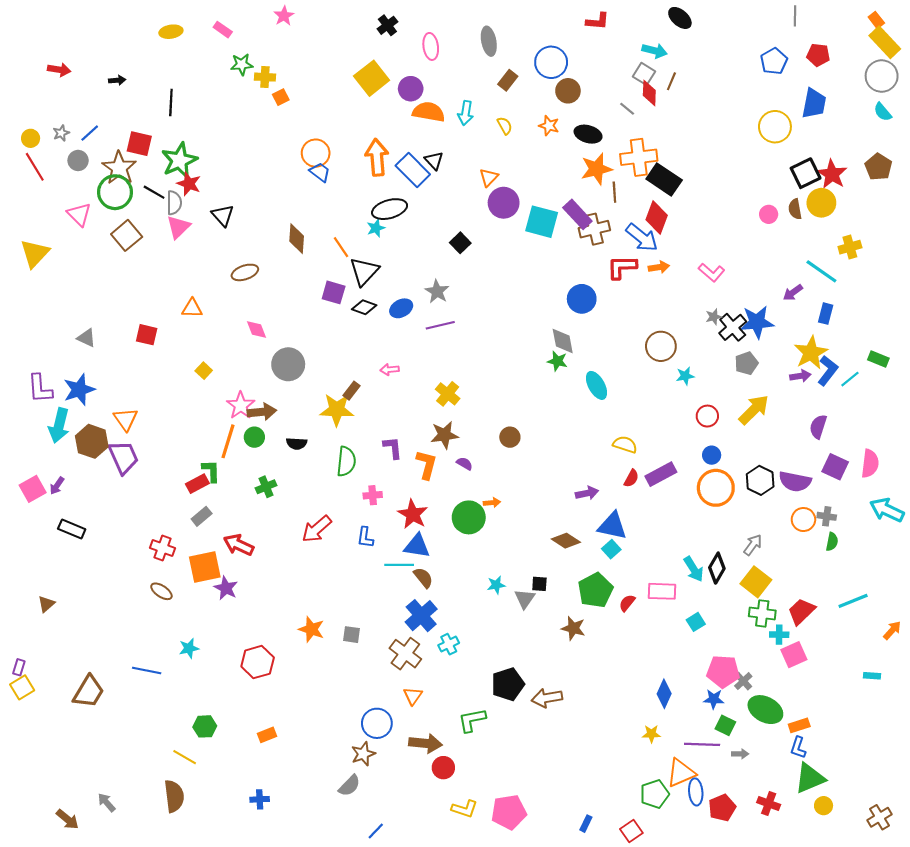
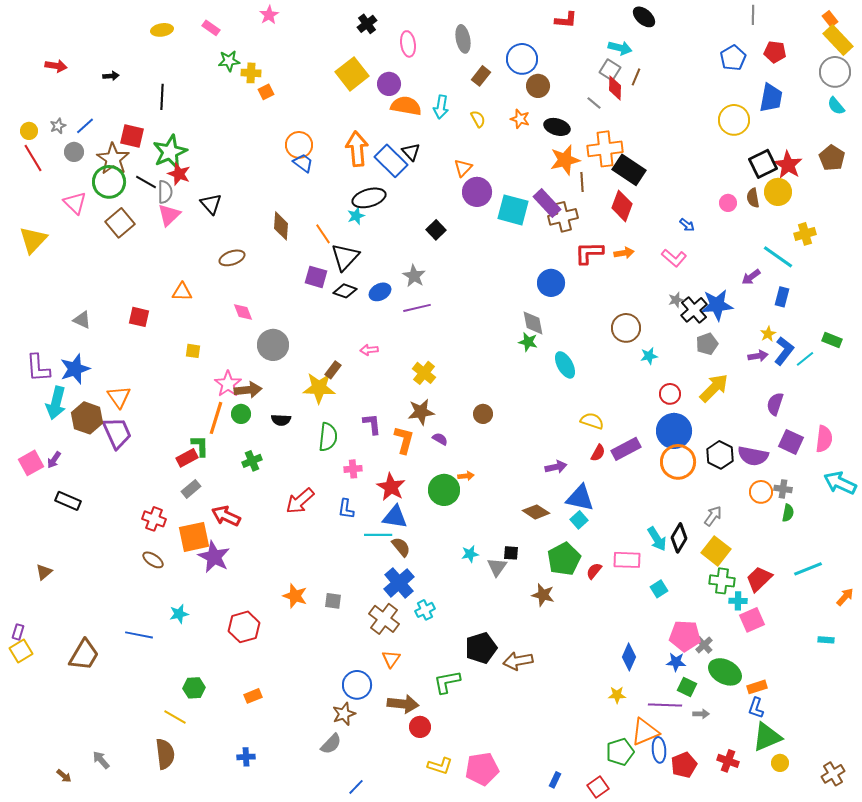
blue arrow: (642, 238) -> (687, 225), moved, size x0.5
yellow star: (811, 353) -> (768, 334), size x0.5
yellow square: (204, 371) -> (193, 351), turned -35
blue circle: (712, 455) -> (674, 431), size x2.0
purple star: (226, 588) -> (214, 557), size x1.4
brown arrow: (67, 819) -> (64, 776), size x0.7

